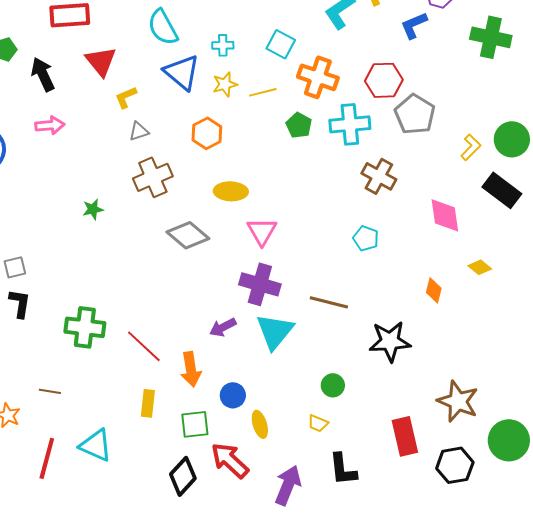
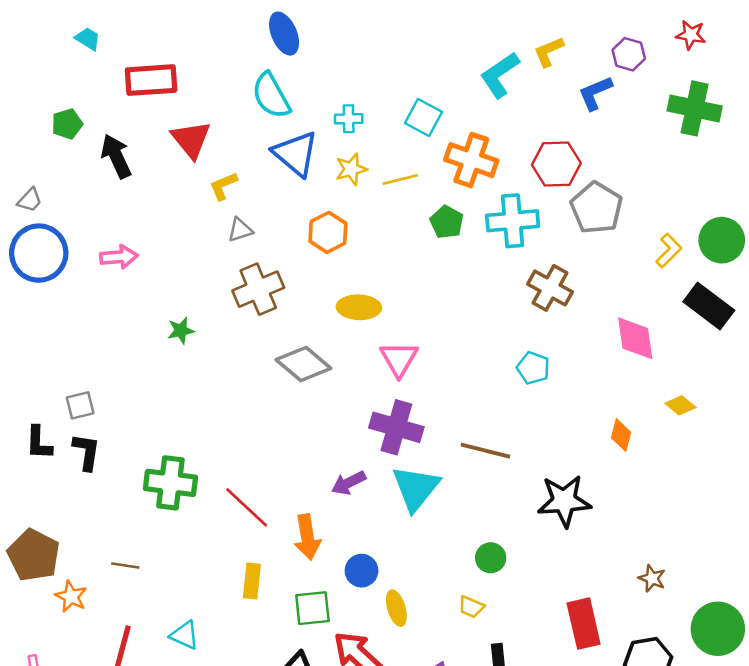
pink arrow: (50, 125) -> (119, 257), moved
brown star: (458, 401) -> (652, 578), size x0.5
cyan triangle: (96, 445) -> (185, 635), size x0.7

